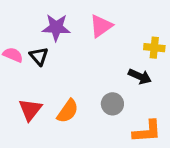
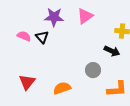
red triangle: (30, 110) -> (27, 82), moved
orange semicircle: (68, 111) -> (62, 88), moved, turned -144

